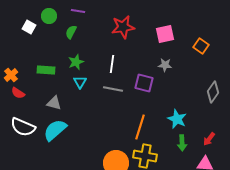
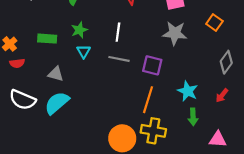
orange square: (201, 46) -> (214, 23), moved
gray star: (165, 65) -> (175, 33), size x1.6
purple square: (144, 83) -> (152, 65), moved
red semicircle: (18, 93) -> (17, 63), turned -40
red arrow: (209, 139) -> (222, 95), moved

